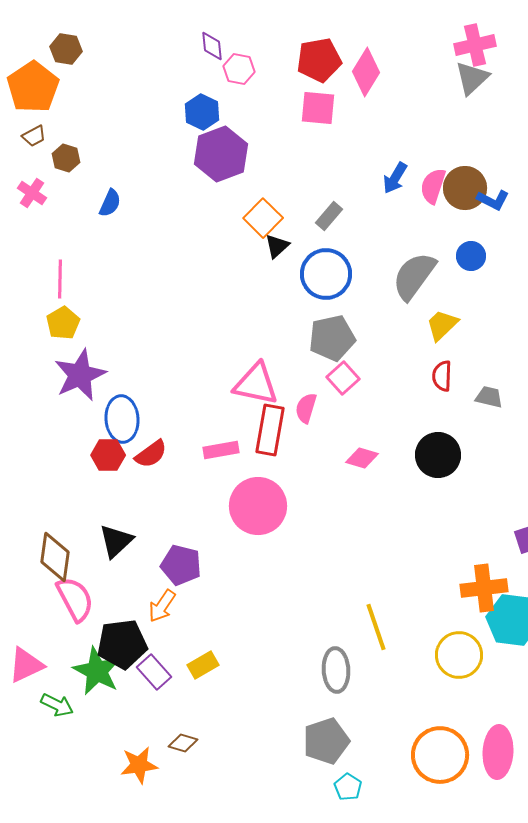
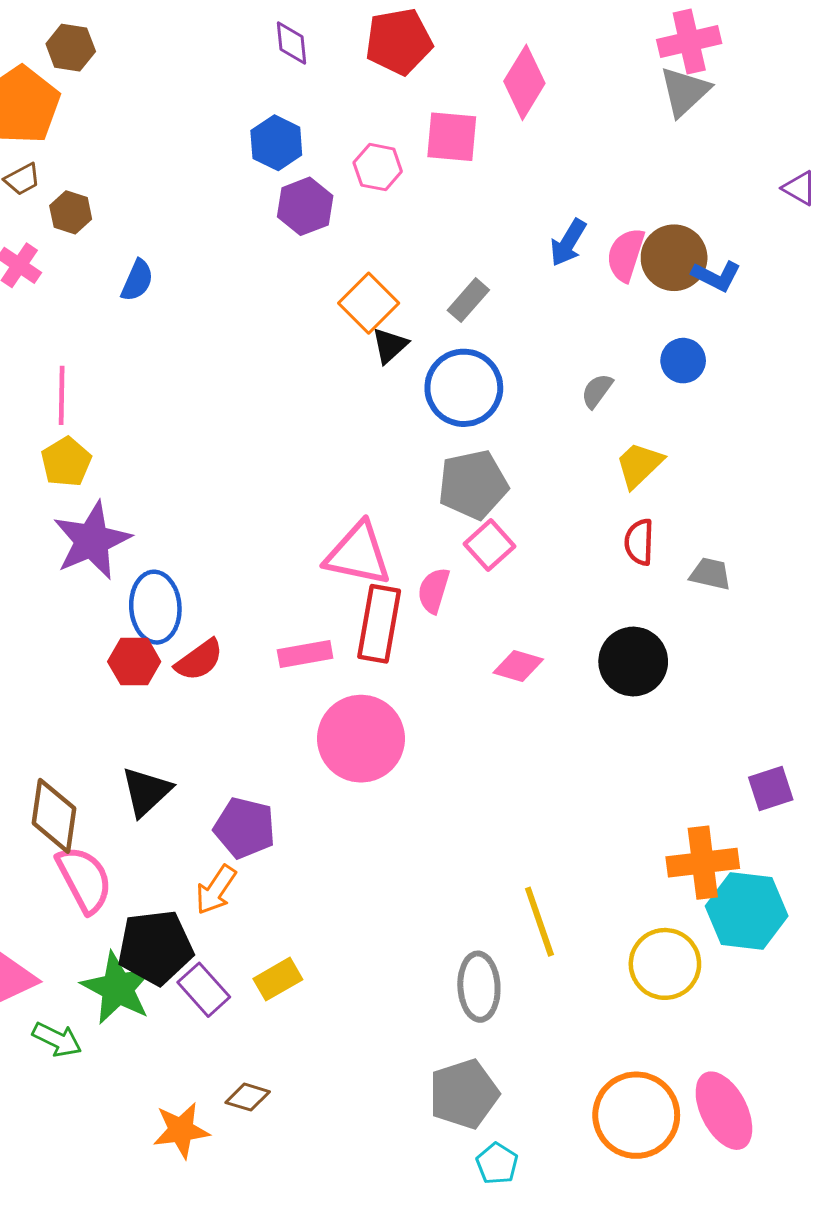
red pentagon: (319, 60) -> (399, 42), moved
pink hexagon: (239, 69) -> (378, 167), moved
purple hexagon: (221, 154) -> (305, 206), size x0.7
gray semicircle: (414, 276) -> (597, 391), size x0.5
pink ellipse: (498, 752) -> (724, 1111), turned -30

